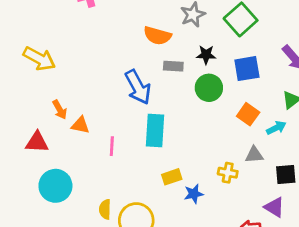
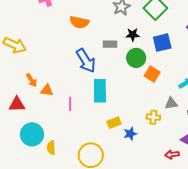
orange semicircle: (157, 36) -> (79, 22), moved
orange square: (248, 114) -> (152, 74), moved
yellow semicircle: (105, 209) -> (51, 148), moved

